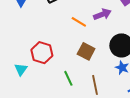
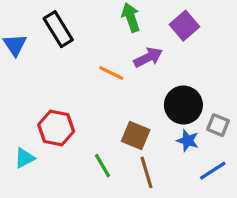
brown square: (86, 51) -> (136, 135), moved
cyan triangle: (21, 69) -> (25, 158), turned 32

